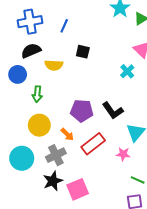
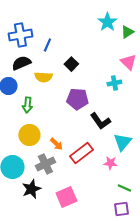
blue line: (64, 26) -> (47, 45), moved
black square: (83, 52) -> (71, 64), turned 32
cyan cross: (127, 71) -> (114, 83), turned 32
purple pentagon: (82, 111) -> (77, 99), moved
black star: (53, 181) -> (31, 189), moved

